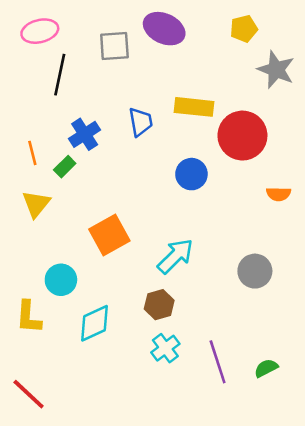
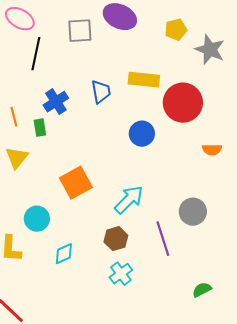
yellow pentagon: (244, 29) -> (176, 30), moved
pink ellipse: (40, 31) -> (20, 19), turned 44
green rectangle: (65, 167) -> (40, 128), turned -54
cyan diamond: (94, 323) -> (64, 254), size x0.7
purple line: (218, 362) -> (163, 239), moved

